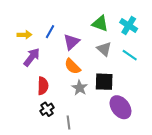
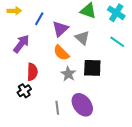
yellow arrow: (25, 35) -> (14, 11), moved
gray triangle: (104, 49) -> (82, 38), moved
purple ellipse: (120, 107) -> (82, 105), moved
black cross: (47, 109) -> (24, 91), moved

